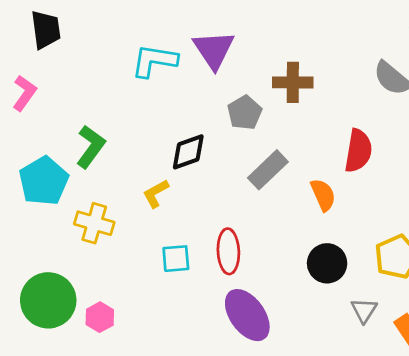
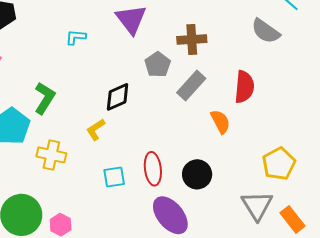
cyan L-shape: (154, 61) -> (76, 37), moved, size x0.6
gray rectangle: (268, 170) -> (191, 86), moved
black circle: (327, 263) -> (197, 174), moved
gray triangle: (364, 310) -> (257, 206), size x1.6

